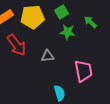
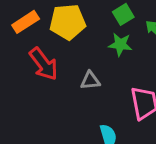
green square: (62, 12) -> (123, 14), moved

